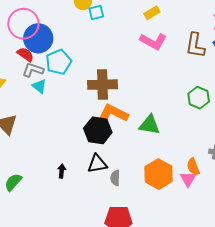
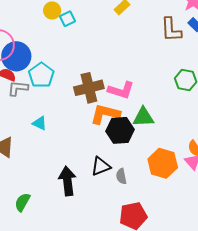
pink L-shape: (153, 41) -> (121, 90), moved
cyan triangle: (39, 86) -> (40, 123), moved
black hexagon: (98, 130) -> (120, 130), moved
black arrow: (62, 171) -> (67, 181), size x2.0

